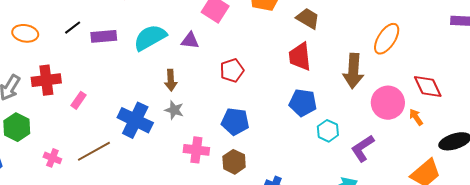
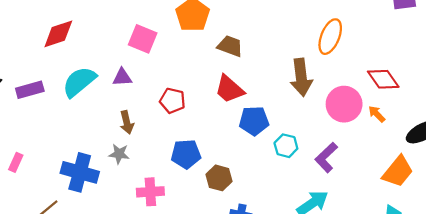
brown trapezoid: (308, 18) -> (230, 46), moved
red trapezoid: (300, 57) -> (229, 89), moved, turned -32
red pentagon: (232, 70) -> (172, 101), turned -30
brown arrow: (171, 80) -> (127, 122), moved
brown hexagon: (234, 162) -> (219, 178), moved

